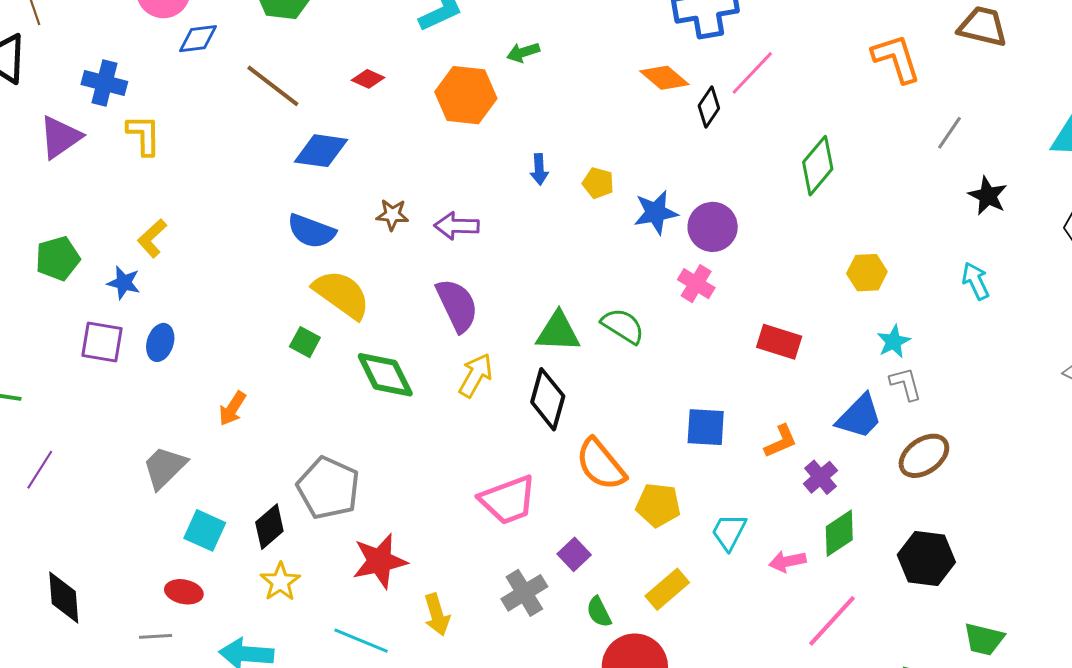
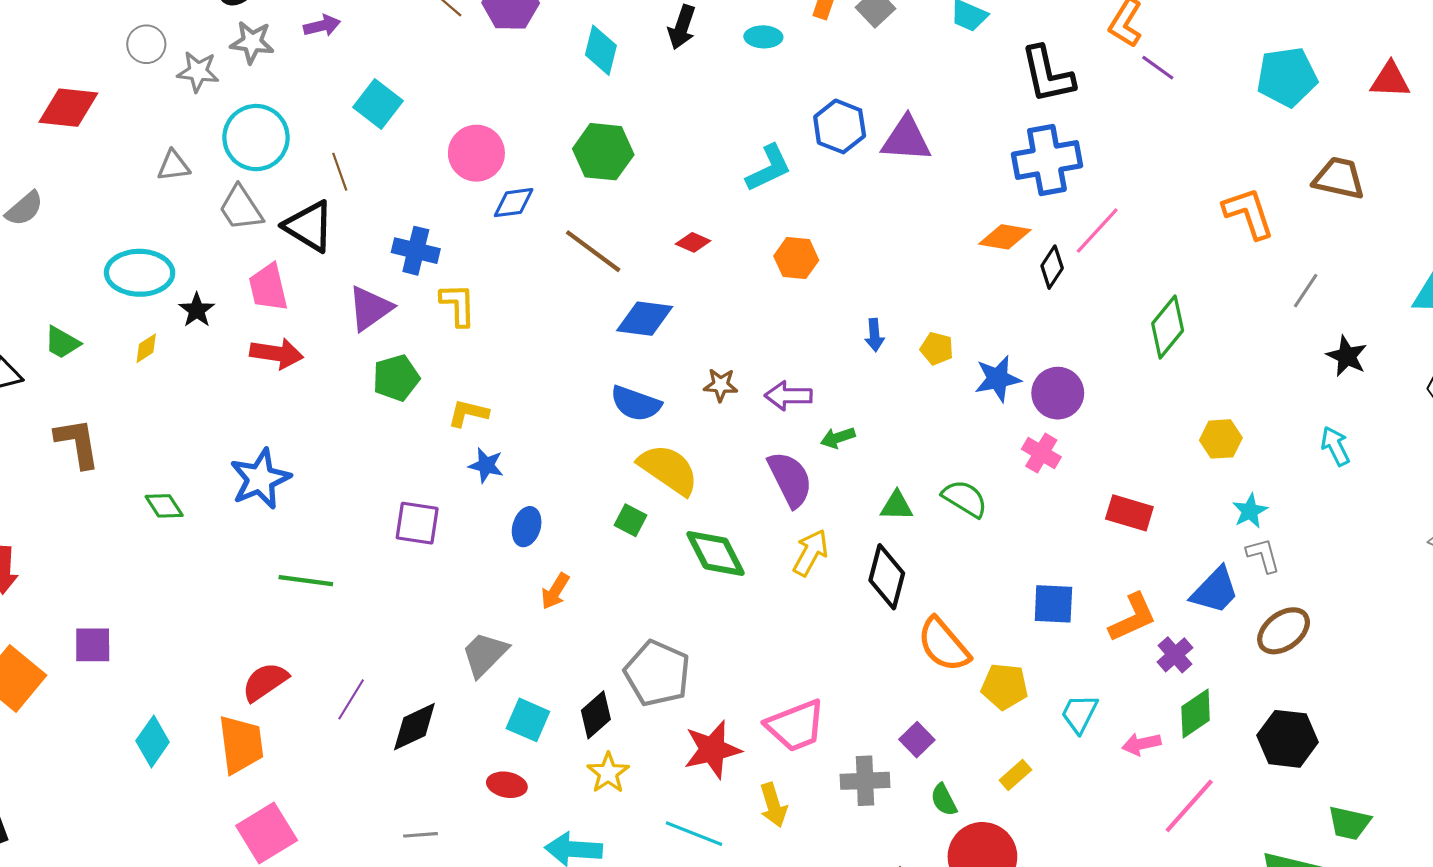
green arrow: (523, 52) -> (838, 438), moved
orange diamond: (664, 78) -> (1005, 237), turned -30
orange hexagon: (466, 95) -> (796, 258), size x0.7
yellow L-shape: (152, 238) -> (468, 413), turned 57
green pentagon: (58, 258) -> (396, 378), moved
blue star: (124, 283) -> (486, 465), moved
green triangle: (558, 332) -> (897, 506), size x0.7
blue ellipse: (160, 342) -> (527, 527), moved
orange L-shape: (781, 441) -> (1133, 618), size x1.4
purple line: (40, 470) -> (351, 699), moved
pink trapezoid: (508, 500) -> (796, 726), moved
yellow rectangle: (667, 589) -> (1015, 775), size x0.7
gray cross: (524, 593) -> (865, 781), turned 30
black diamond: (64, 598) -> (414, 727), moved, turned 70
gray line: (156, 636) -> (421, 835), moved

